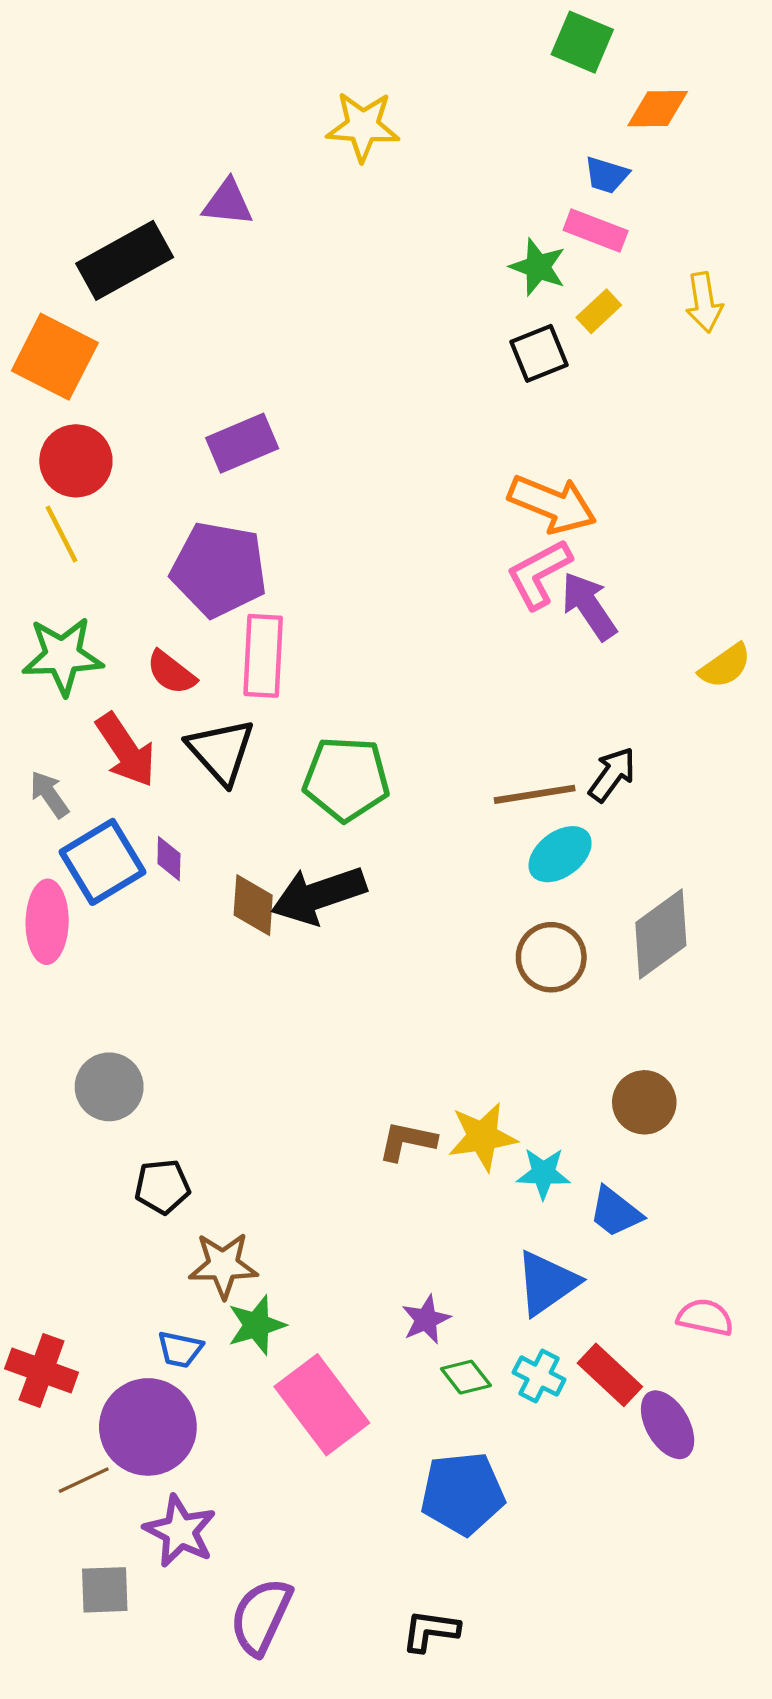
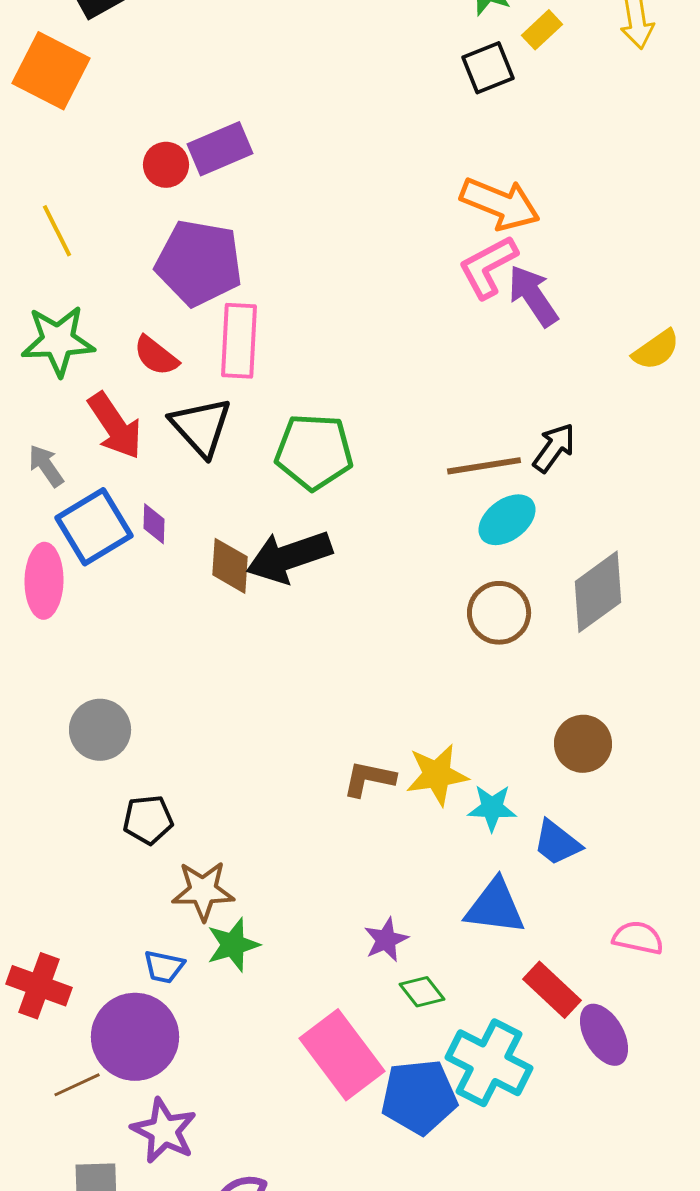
red circle: (76, 461) -> (166, 165), moved, size x0.7
blue triangle: (547, 1283) -> (495, 907), turned 42
cyan cross: (539, 1376) -> (489, 1063), moved, size x1.8
pink rectangle: (322, 1405) -> (342, 1055), moved

